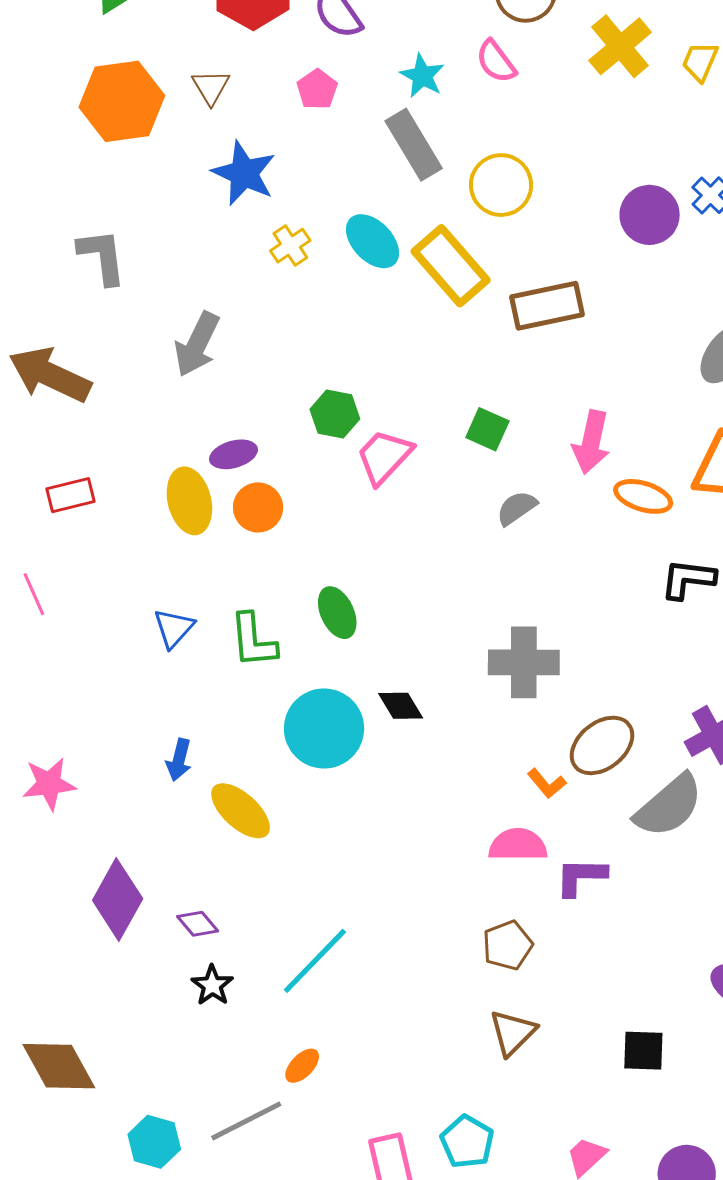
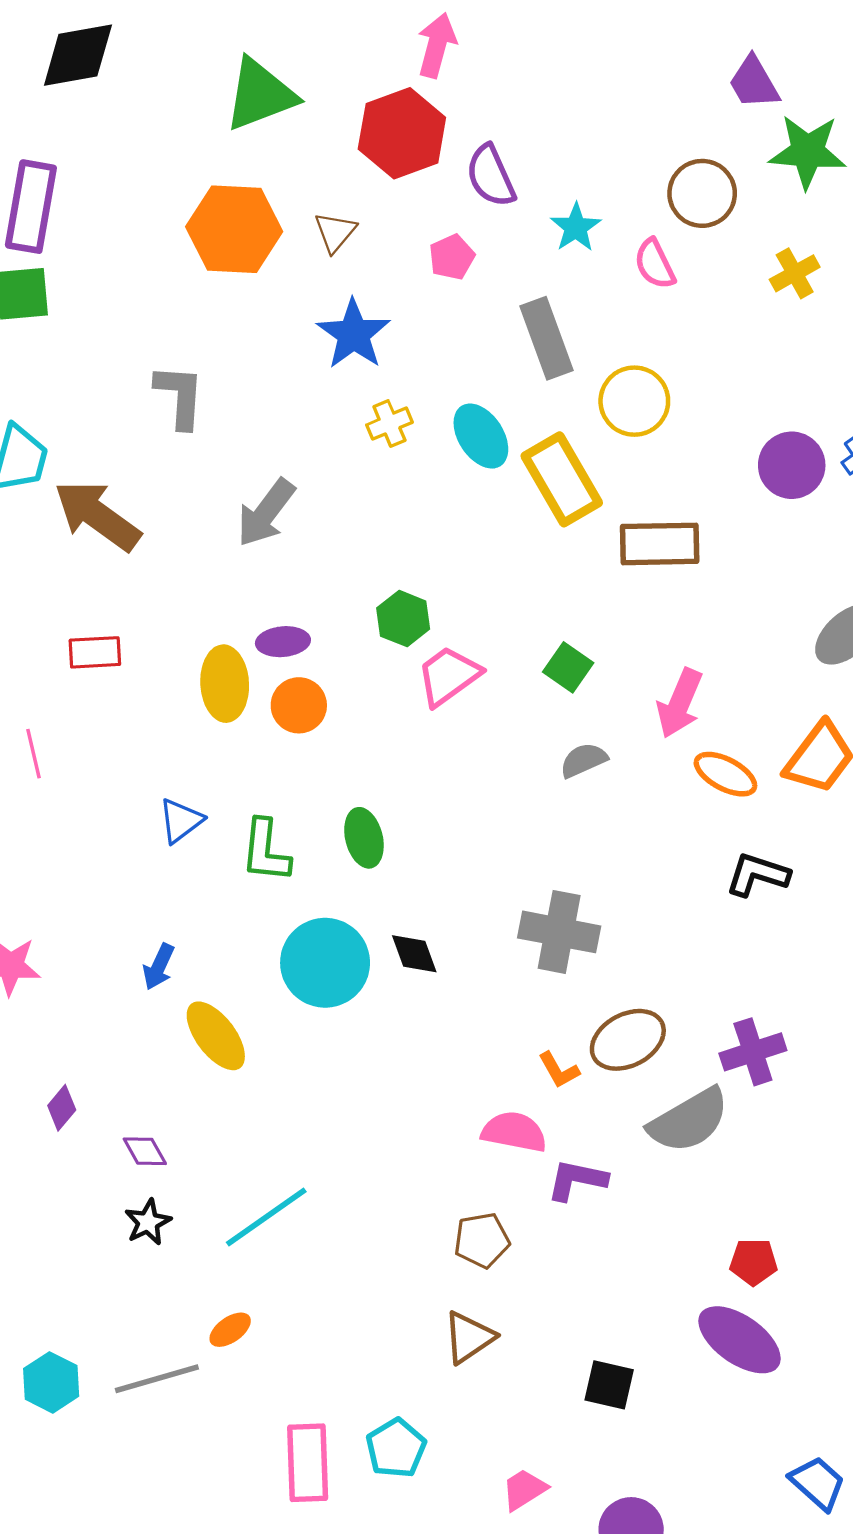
yellow cross: (620, 46) -> (795, 273), size x0.7
cyan star: (422, 76) -> (576, 227), moved
purple diamond: (118, 900) -> (62, 1108), size x0.5

